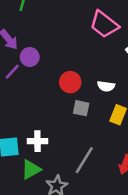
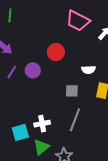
purple circle: (30, 57) -> (33, 70), moved
red circle: (70, 82) -> (56, 52), moved
gray line: (84, 160) -> (75, 120), moved

